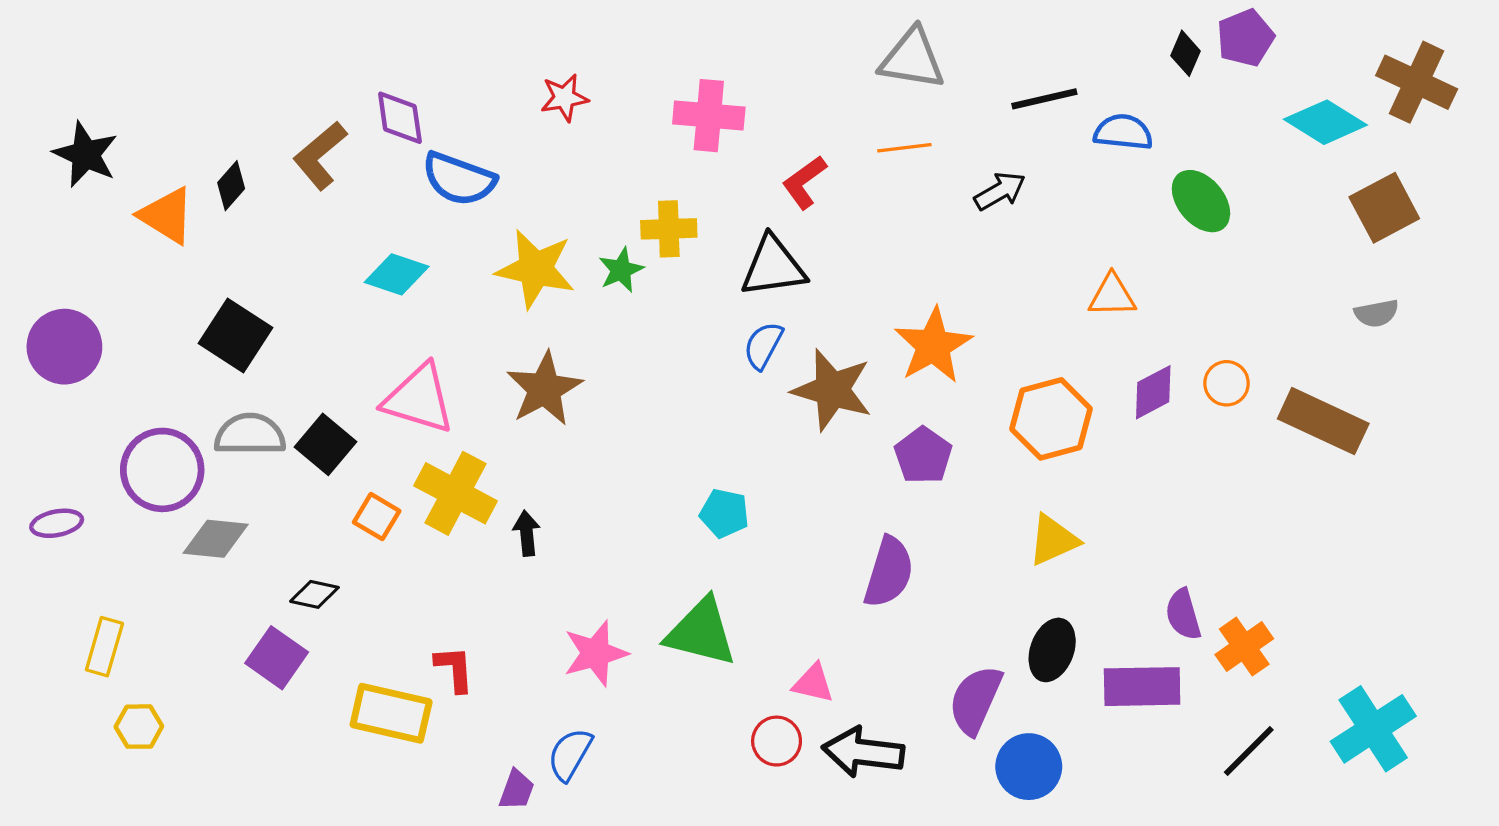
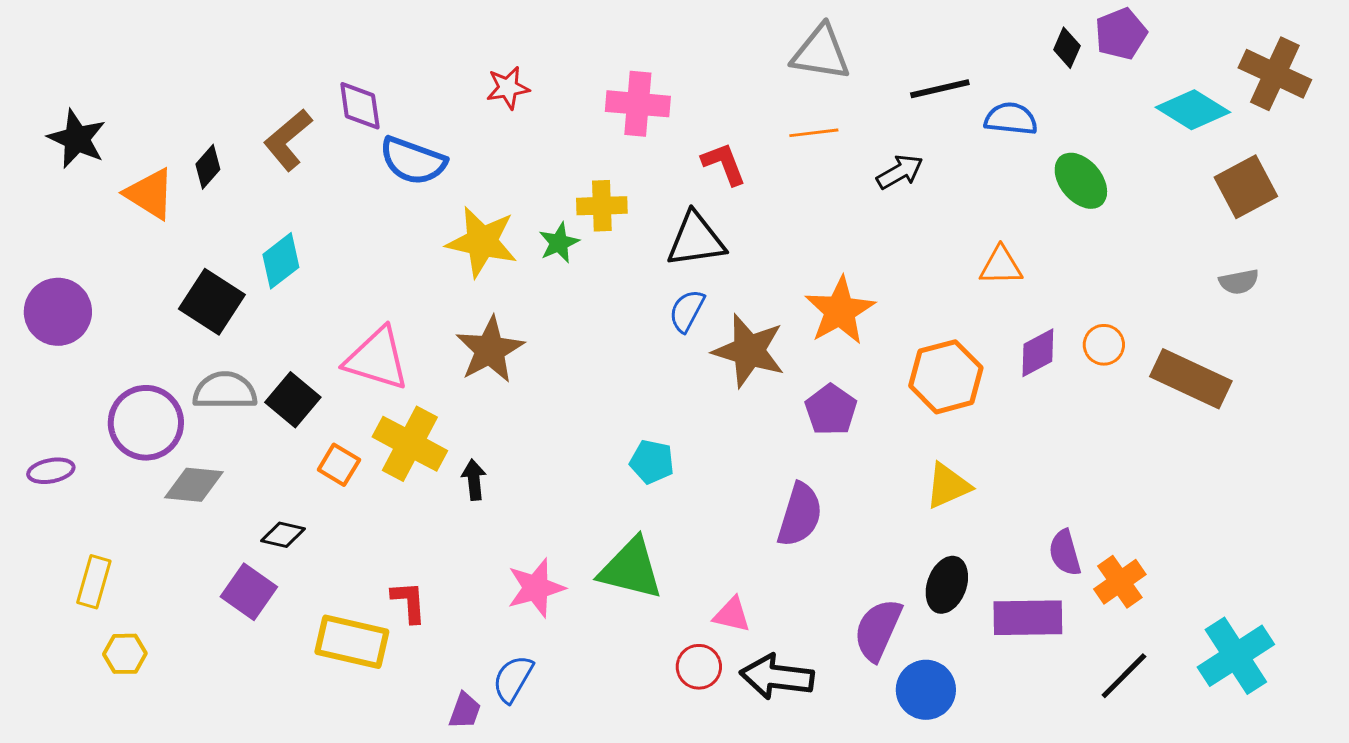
red L-shape: (804, 182) -> (724, 164), turned 105
cyan diamond: (397, 274) -> (281, 261), moved, turned -56

